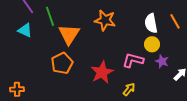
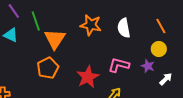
white semicircle: (151, 23) -> (124, 28), moved
yellow circle: (152, 44) -> (159, 49), moved

